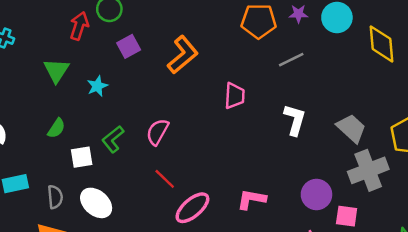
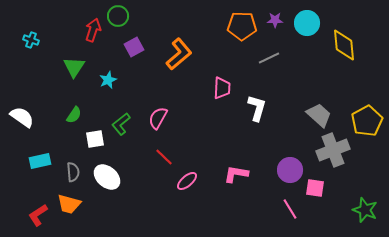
white L-shape: (295, 120) -> (257, 108), moved
pink ellipse: (192, 208) -> (187, 181), size x0.7

